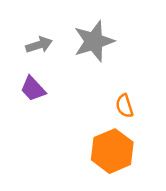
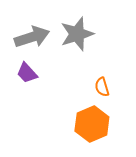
gray arrow: (39, 45) -> (32, 37), size x1.6

